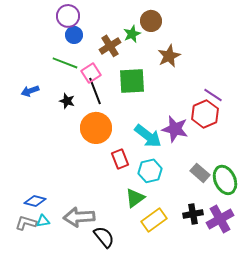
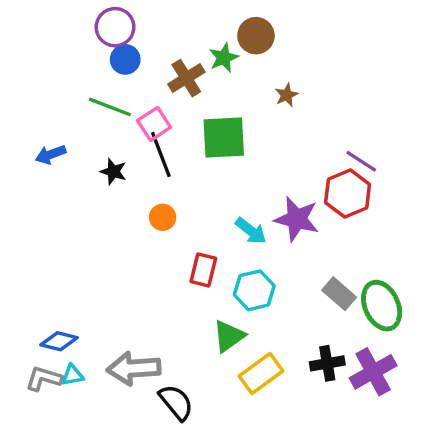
brown star: (169, 56) -> (287, 95), size x0.6
orange circle: (96, 128) -> (163, 217), size x0.5
cyan arrow: (148, 136) -> (251, 231), size x0.7
red rectangle: (120, 159) -> (203, 270), turned 36

